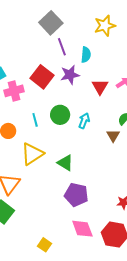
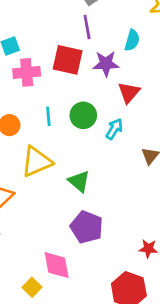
purple line: (62, 47) -> (87, 27), moved
red square: (42, 77) -> (68, 60), turned -35
red triangle: (100, 87) -> (129, 92), moved
pink diamond: (82, 229) -> (57, 265), moved

